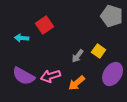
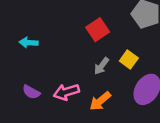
red square: (45, 25) -> (98, 30), moved
purple semicircle: (24, 76) -> (31, 92), size x0.6

